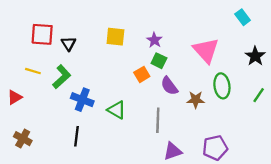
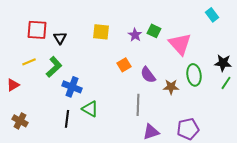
black star: (255, 56) -> (223, 63), moved, turned -30
green square: (159, 61) -> (154, 31), moved
yellow line: (33, 71) -> (29, 62), turned -40
green triangle: (117, 110) -> (90, 109), moved

